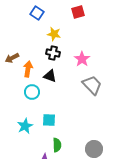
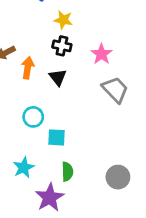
black triangle: (50, 76) -> (58, 77), turned 32
cyan circle: (32, 92) -> (33, 117), moved
cyan star: (25, 126) -> (24, 167), moved

